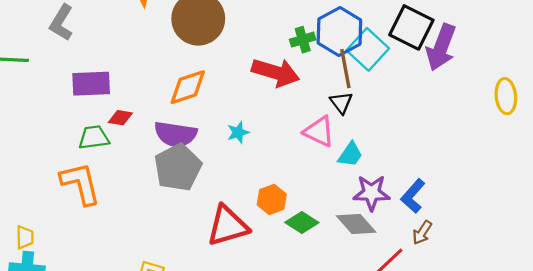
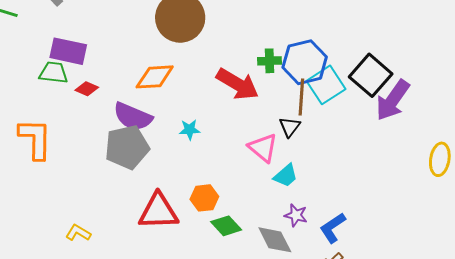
green trapezoid: (94, 137) -> (54, 73), moved
purple star: (371, 193) -> (296, 215), size x0.7

